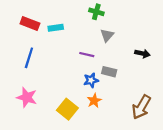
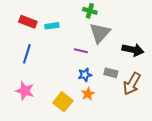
gray triangle: (107, 35) -> (100, 33), size x1.6
black arrow: (142, 54) -> (133, 50), size x1.5
gray rectangle: (109, 72) -> (111, 73), moved
brown arrow: (141, 107) -> (132, 84), moved

